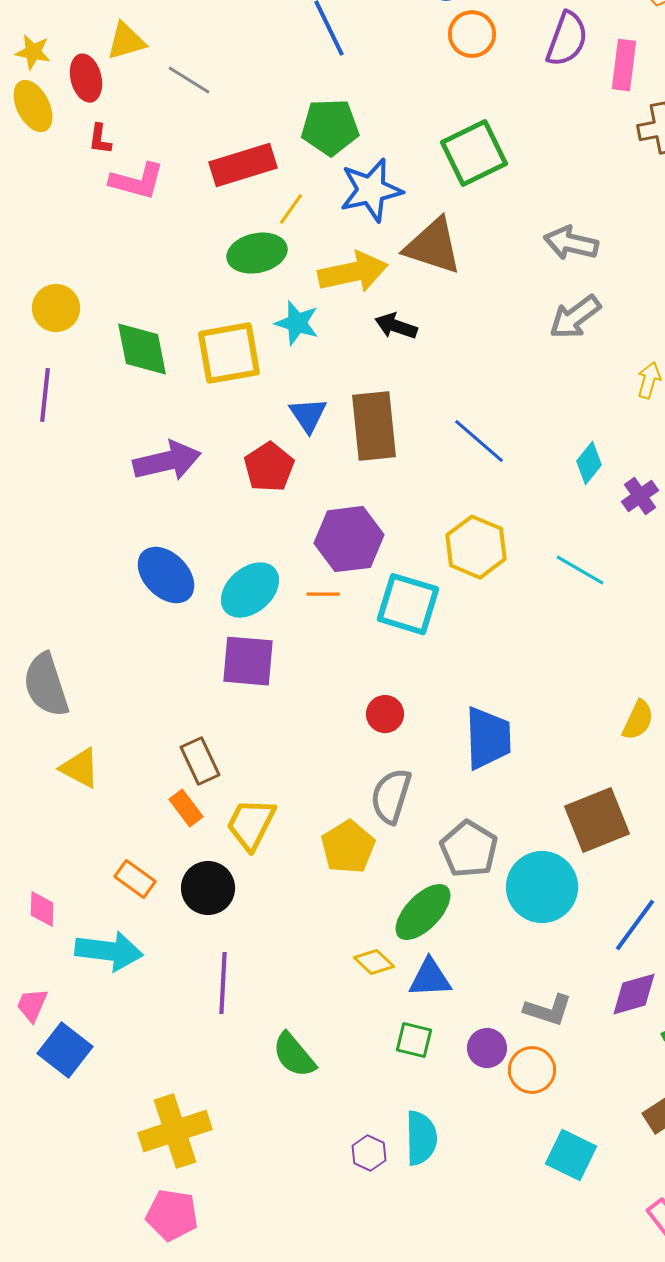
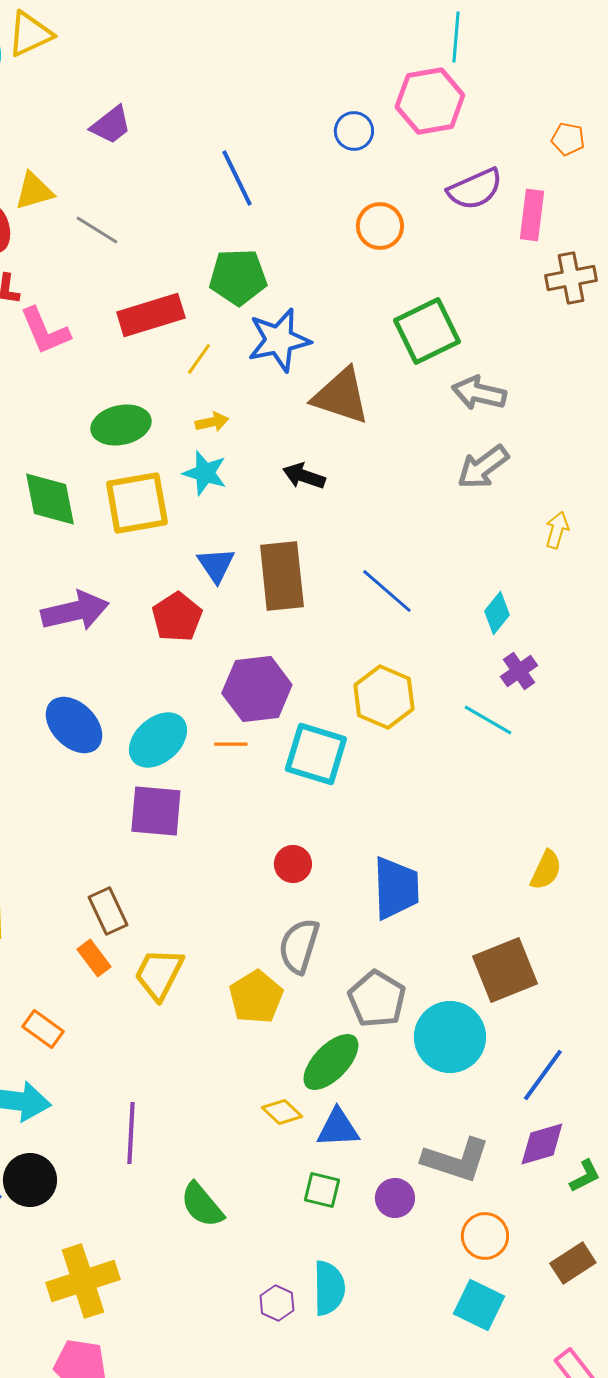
orange circle: (472, 34) -> (380, 226), moved
purple semicircle: (567, 39) -> (475, 189), turned 46
green square: (474, 153) -> (427, 331), moved
pink L-shape: (137, 181) -> (45, 331), turned 52
green ellipse: (257, 253) -> (121, 425), moved
yellow arrow: (353, 272) -> (212, 422), moved, size x0.5
purple cross: (640, 496) -> (519, 671), moved
black circle: (208, 888) -> (30, 1180), moved
gray L-shape: (548, 1010) -> (456, 1160), size x1.4
orange circle: (532, 1070) -> (485, 1236), moved

